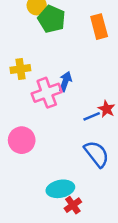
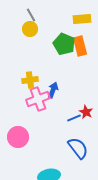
green pentagon: (52, 19) -> (64, 44), moved
yellow cross: (20, 69) -> (30, 80), moved

